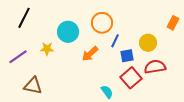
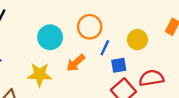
yellow circle: (148, 43) -> (137, 40), moved
yellow star: (47, 49) -> (40, 75), moved, size x1.5

